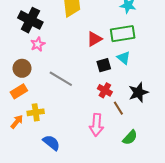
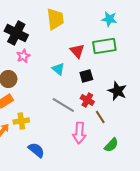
red triangle: (94, 39) -> (77, 51), turned -42
cyan triangle: (124, 58) -> (58, 69), moved
gray line: (61, 79) -> (63, 105), moved
black star: (138, 92) -> (117, 91), moved, turned -30

